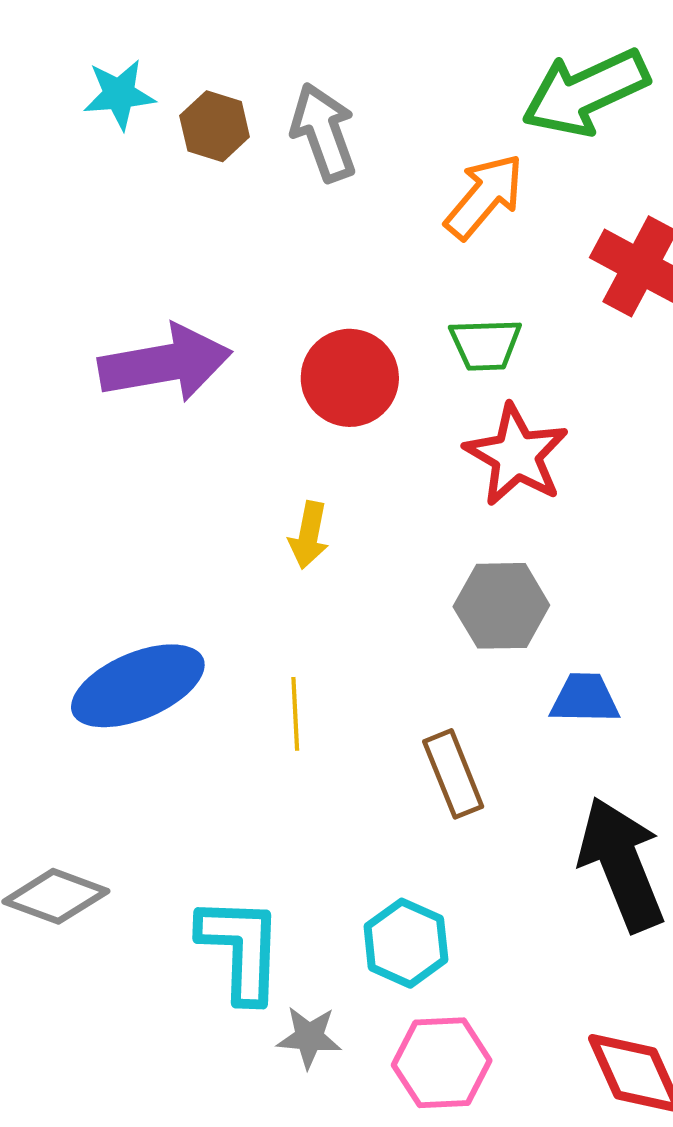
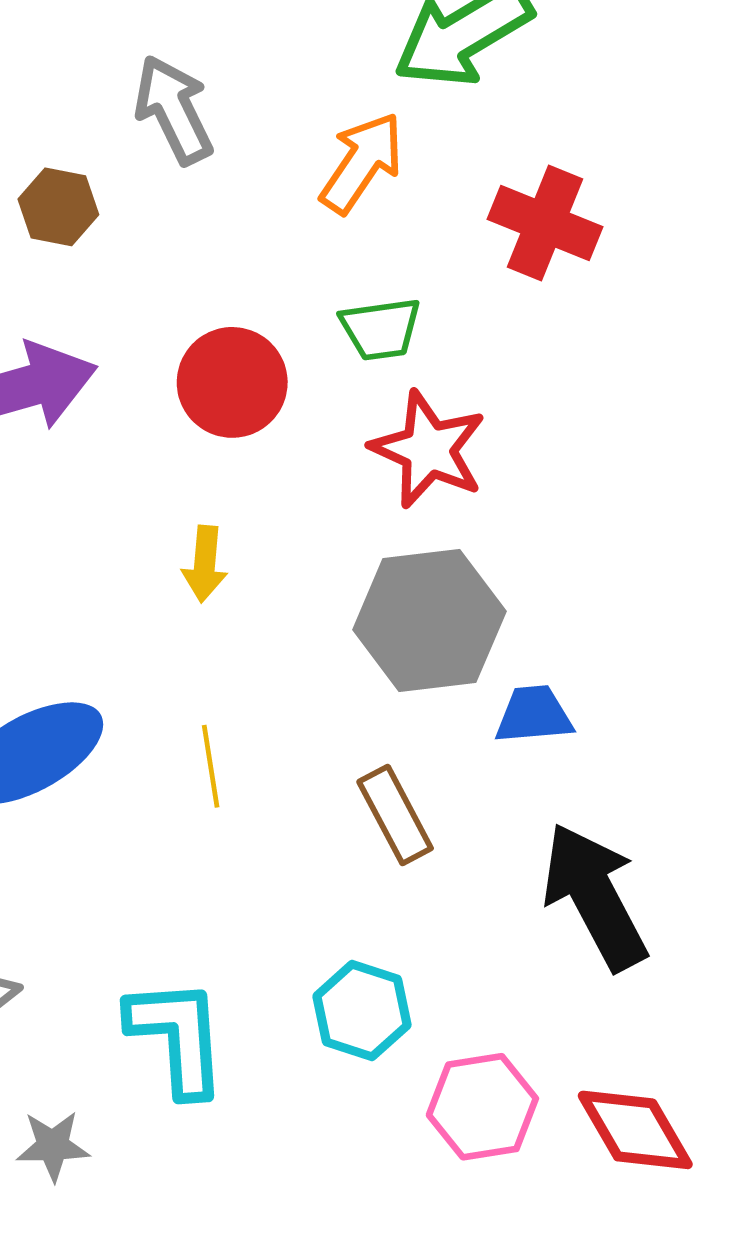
brown hexagon: (215, 126) -> (58, 207), moved
gray hexagon: (501, 606) -> (429, 621), size x1.4
gray star: (309, 1037) -> (53, 1146), moved
pink hexagon: (442, 1063) -> (482, 1107), moved

